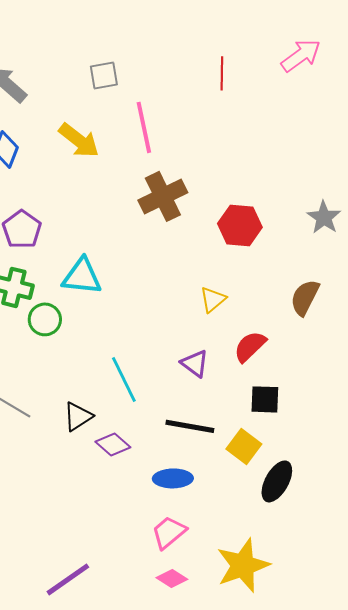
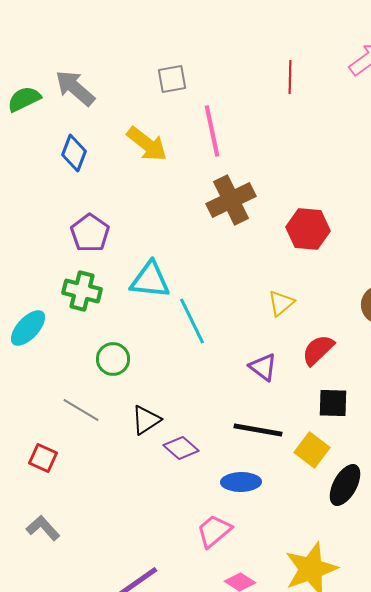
green circle: (45, 319) -> (113, 359), moved
cyan line: (124, 379) -> (192, 321), moved
pink trapezoid: (169, 532) -> (214, 531), moved

